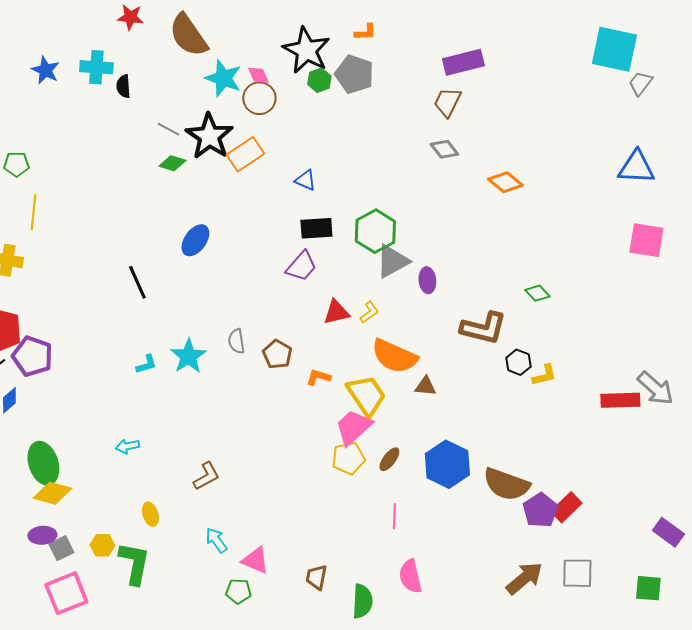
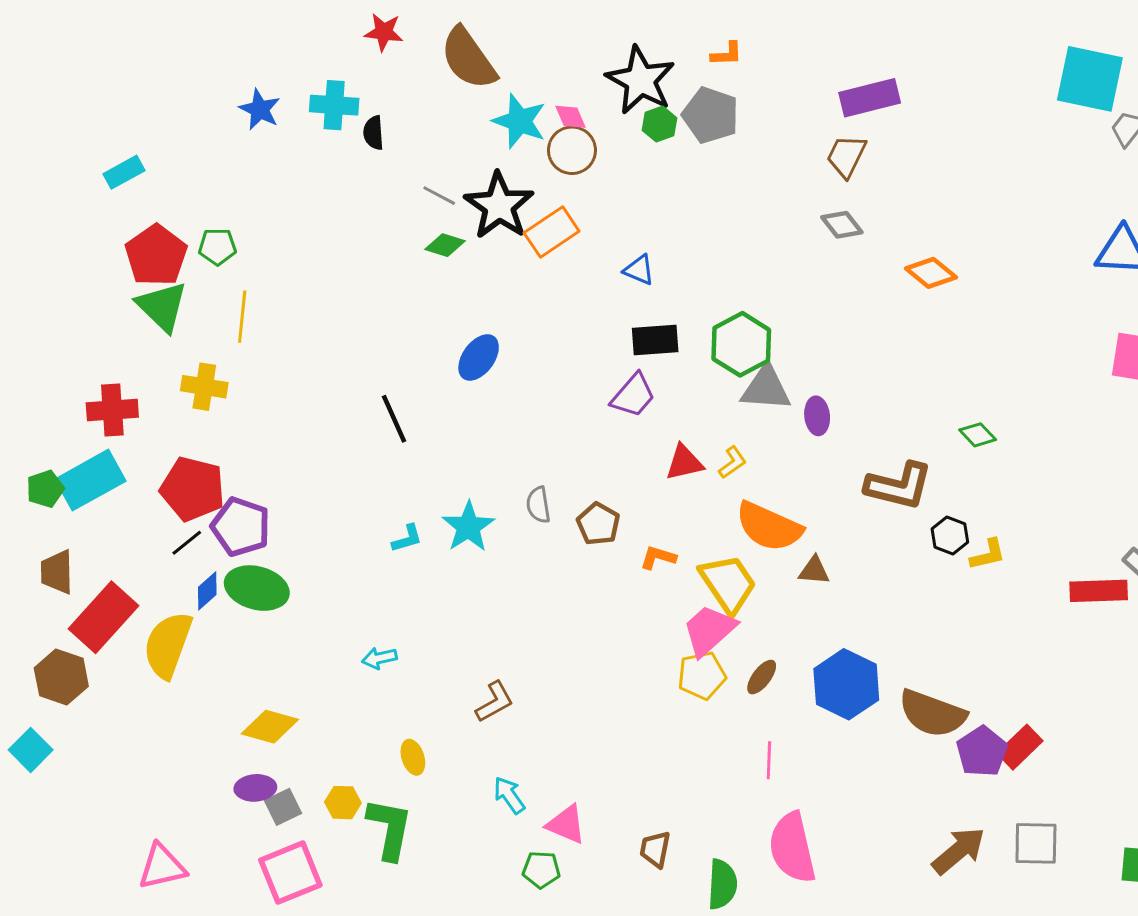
gray triangle: (392, 261) -> (766, 388), turned 33
green ellipse: (43, 463) -> (257, 588), moved, turned -57
pink semicircle: (410, 576) -> (792, 848), size x1.4

